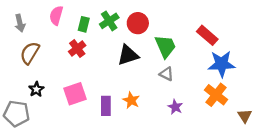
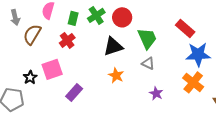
brown semicircle: (30, 53) -> (32, 34), moved
pink square: (75, 94) -> (52, 69), moved
orange star: (131, 100) -> (116, 75), moved
purple rectangle: (106, 106) -> (74, 92), moved, turned 42

